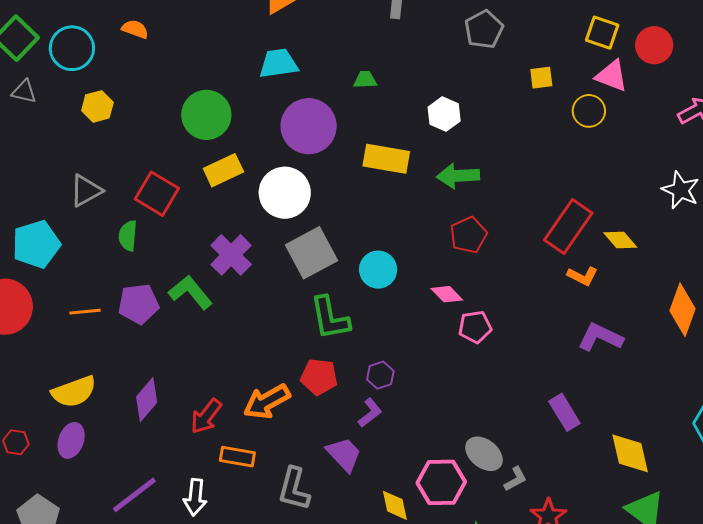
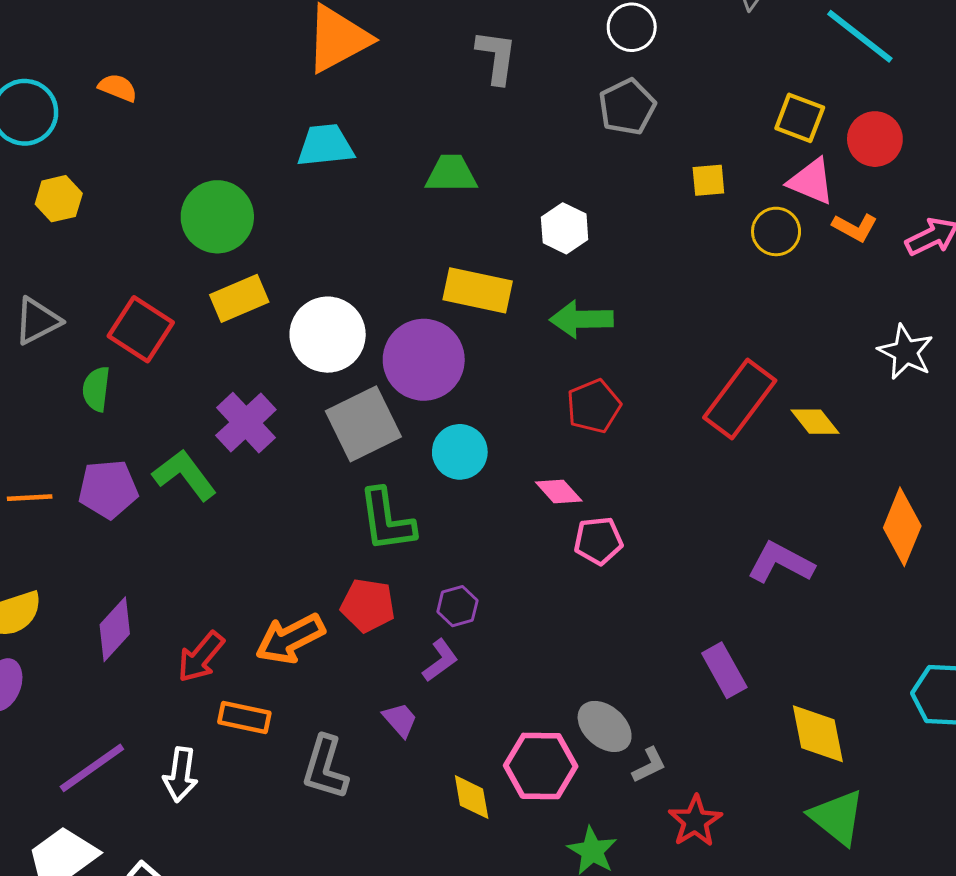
green trapezoid: (365, 80) -> (451, 174), size x1.5
purple circle: (309, 126) -> (424, 360), moved
orange L-shape: (583, 276) -> (855, 227), moved
purple trapezoid: (344, 454) -> (400, 720), size x0.7

